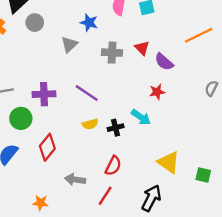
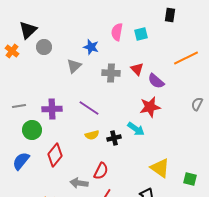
red star: (157, 92) -> (150, 107), size x1.5
red semicircle: (113, 166) -> (101, 171), moved

